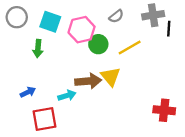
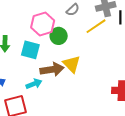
cyan square: (50, 22) -> (30, 50), moved
yellow line: (130, 48) -> (96, 26), moved

